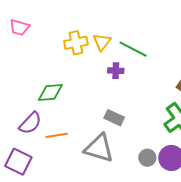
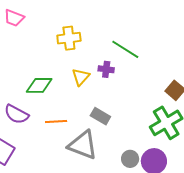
yellow triangle: (102, 42) -> (81, 77), moved
purple semicircle: (30, 123) -> (16, 114), turned 70
orange line: (57, 135) -> (56, 122), moved

